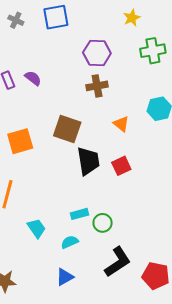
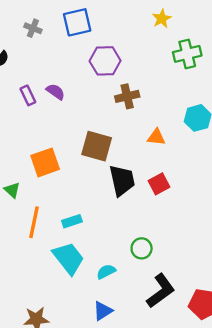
purple hexagon: (97, 53) -> (105, 61), moved
orange triangle: (121, 124) -> (156, 137), turned -30
cyan rectangle: (79, 214) -> (72, 221), moved
cyan trapezoid: (37, 228) -> (68, 258), size x1.5

